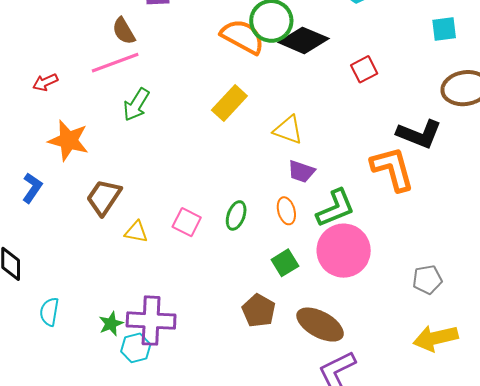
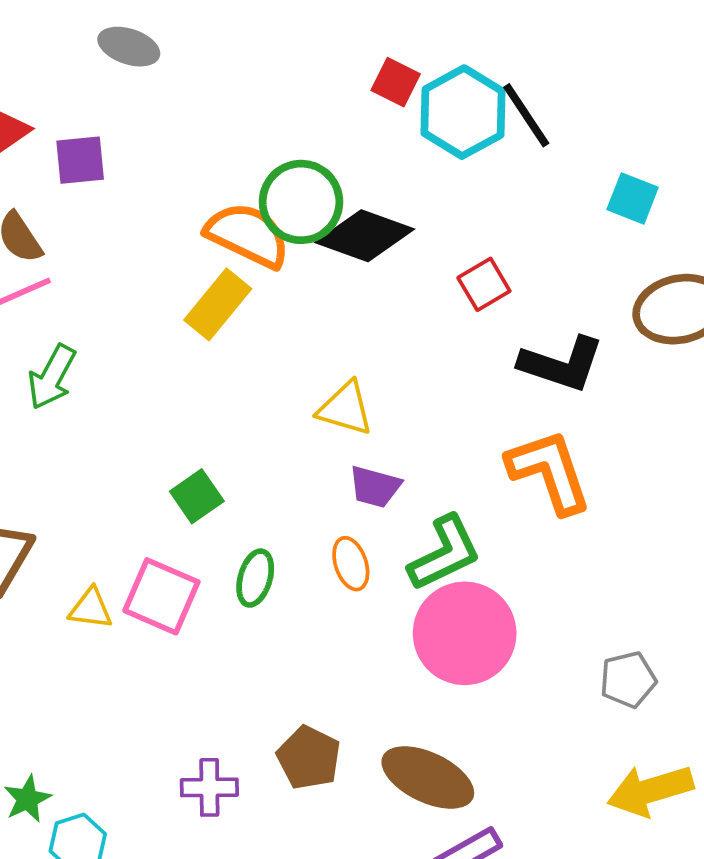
cyan square: (444, 29) -> (633, 198), turned 32
yellow rectangle: (229, 103) -> (218, 304), moved
black L-shape: (419, 134) -> (561, 364), moved
pink square: (187, 222) -> (161, 596), size x1.4
yellow triangle: (136, 232) -> (91, 609), moved
green square: (285, 263) -> (197, 496), moved
purple cross: (151, 321) -> (209, 787), moved, size x0.6

